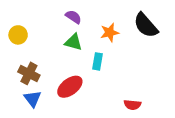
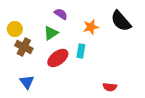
green triangle: (73, 42) -> (51, 33), moved, turned -49
brown cross: (29, 73) -> (24, 47), moved
red ellipse: (70, 87) -> (58, 58), moved

